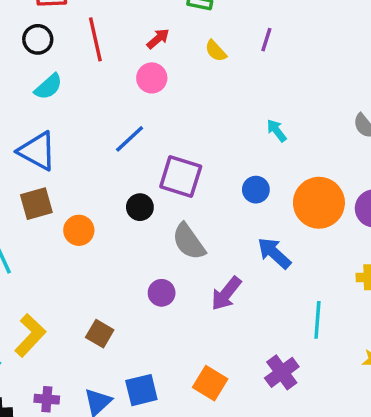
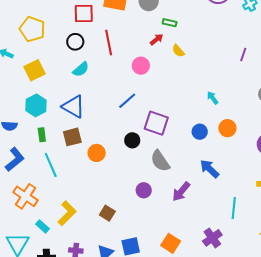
red arrow: (158, 39) -> (157, 39), moved
purple line: (266, 40) -> (243, 55), moved
orange circle: (319, 203) -> (227, 128), moved, size x0.6

